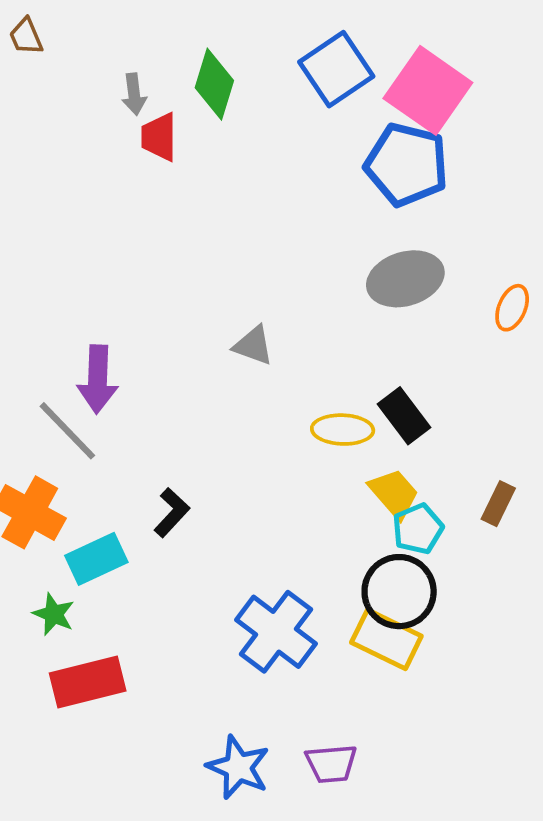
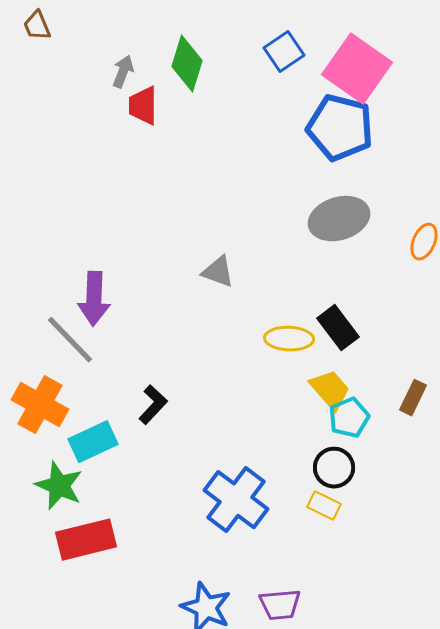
blue square: (336, 69) -> (284, 52), size x0.7
gray arrow: (134, 94) -> (123, 72), turned -152
black circle: (399, 592) -> (334, 468), size x0.7
green star: (54, 614) -> (59, 486), size x1.4
yellow rectangle: (386, 639) -> (324, 506), size x0.6

